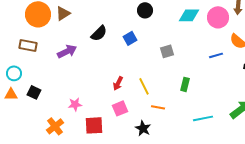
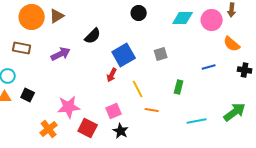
blue square: (130, 38) -> (124, 55), moved, size x1.6
blue line: (216, 55) -> (209, 67), moved
red arrow: (118, 83) -> (112, 75), moved
pink star: (75, 104) -> (69, 107), size x1.6
red square: (94, 125) -> (88, 128), turned 30
black star: (143, 128) -> (121, 131), moved

